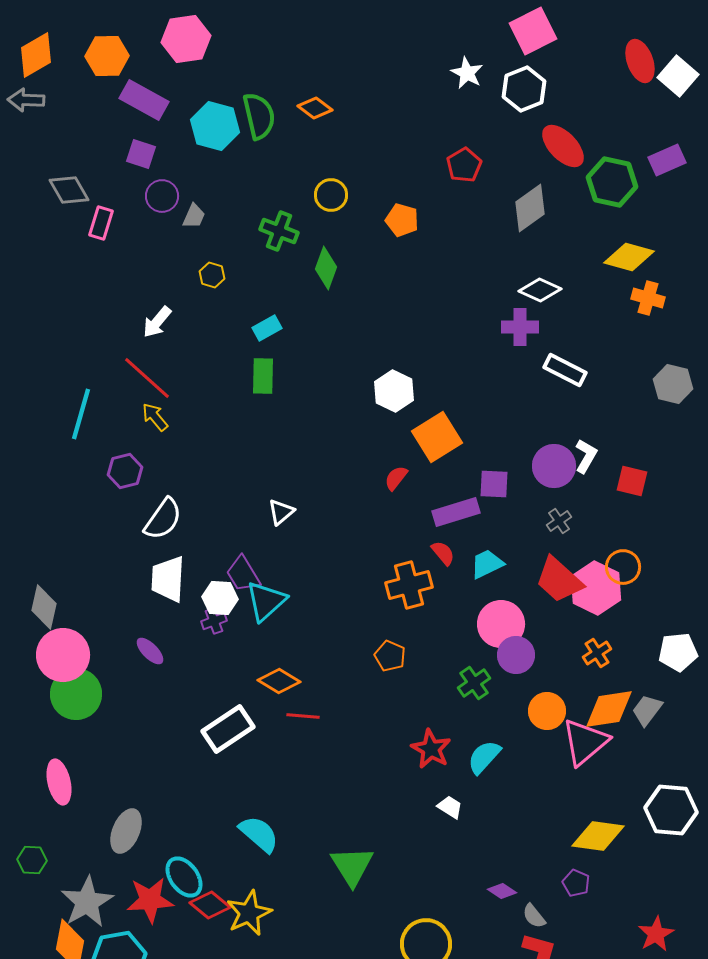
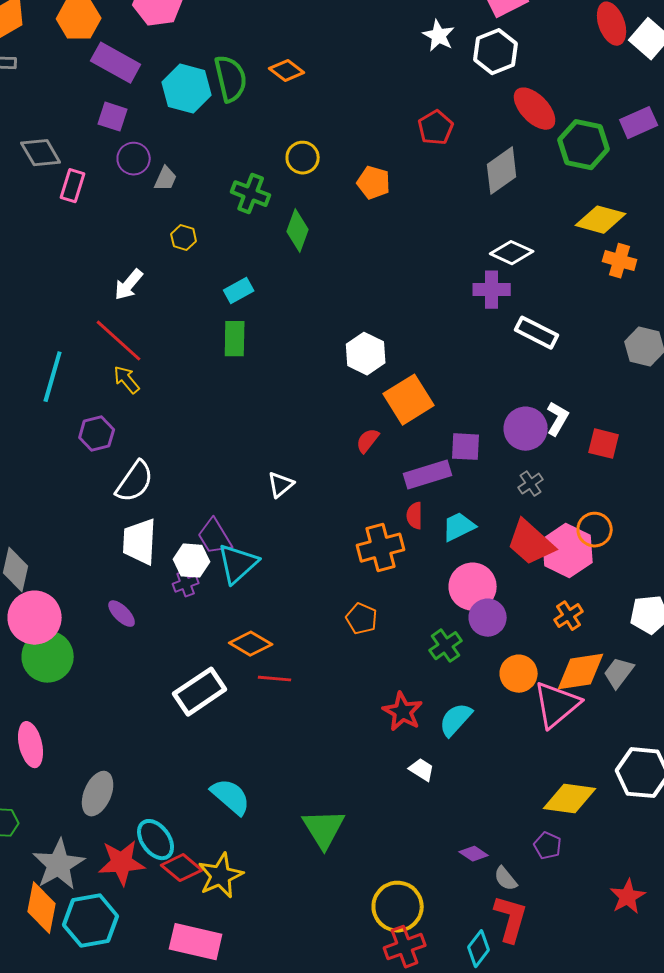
white triangle: (281, 512) -> (281, 485), moved
red semicircle: (443, 553) -> (415, 516), turned -140

